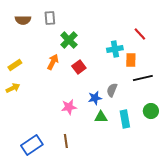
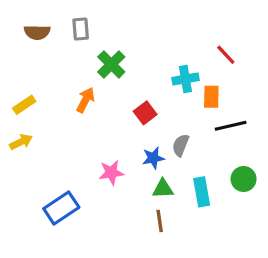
red square: (79, 67) -> (145, 113), moved
brown line: (66, 141) -> (160, 221), moved
blue rectangle: (32, 145) -> (61, 208), moved

